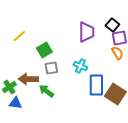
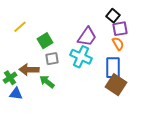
purple trapezoid: (86, 32) -> (87, 37), moved, turned 35
cyan cross: (80, 66) -> (81, 57), size x1.5
blue rectangle: (96, 85) -> (113, 68), moved

